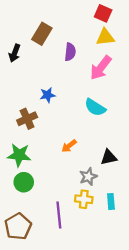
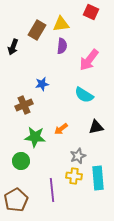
yellow triangle: (105, 37) -> (61, 24), moved
green star: (19, 155) -> (35, 137), moved
black triangle: (109, 157) -> (96, 127), moved
cyan rectangle: (111, 201) -> (98, 178), size x1.6

